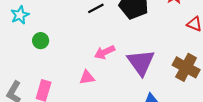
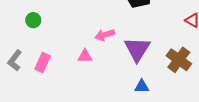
green circle: (41, 41) -> (33, 20), moved

